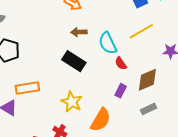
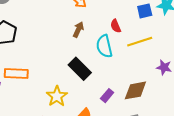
brown arrow: (79, 32) -> (78, 30), turned 105
black rectangle: (74, 61) -> (80, 69), moved
red semicircle: (121, 63) -> (116, 26), moved

